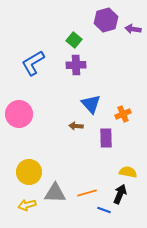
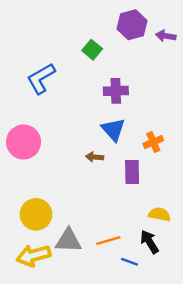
purple cross: (76, 65) -> (116, 91), moved
black arrow: (120, 194) -> (150, 242), turned -54
yellow arrow: (27, 205) -> (33, 256), size x1.5

